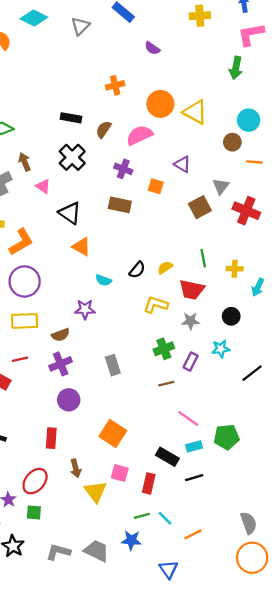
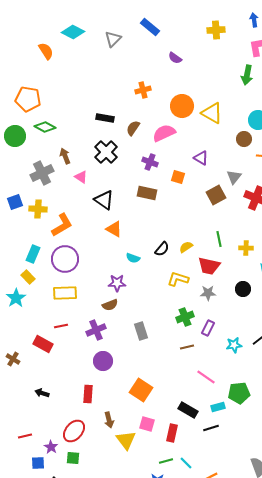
brown semicircle: (61, 335) -> (110, 305), moved
cyan star: (221, 349) -> (234, 345), moved
cyan rectangle: (194, 446) -> (218, 407), moved

